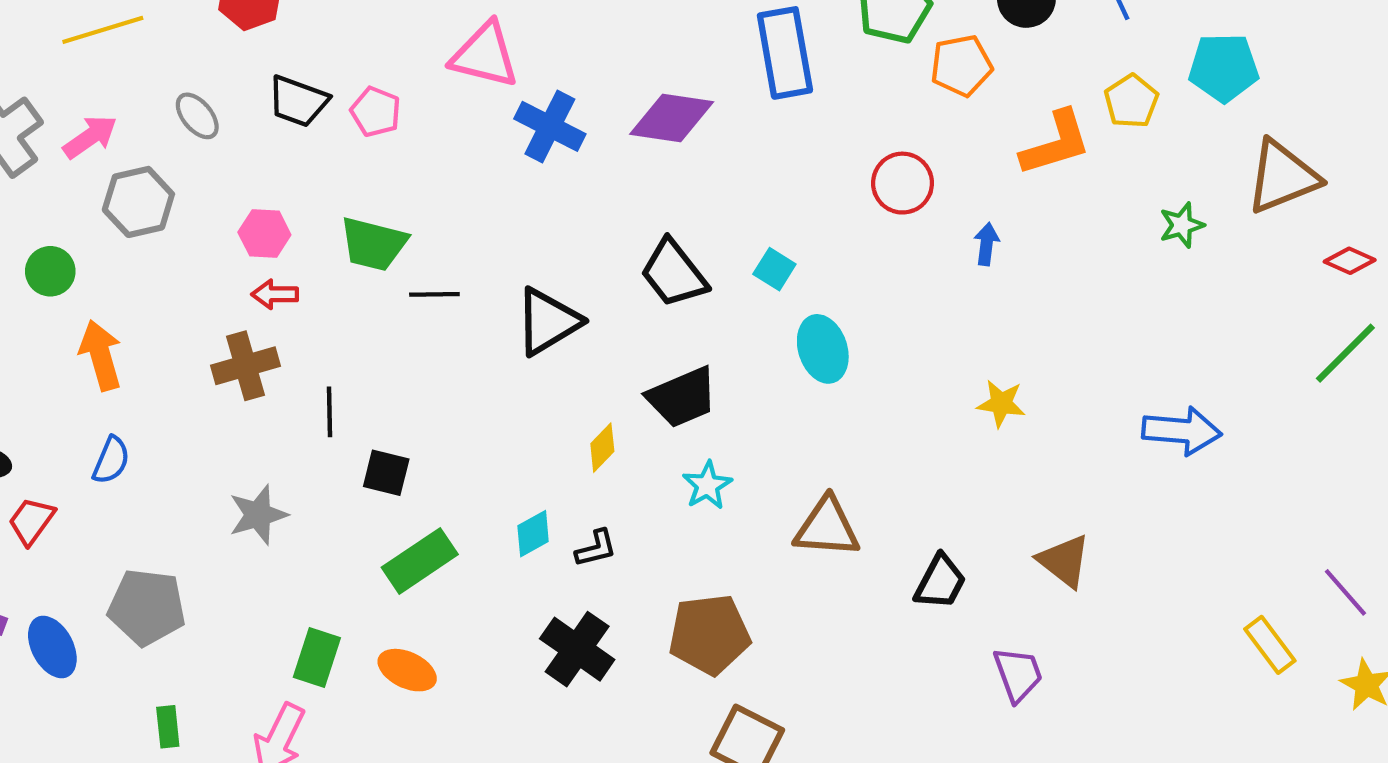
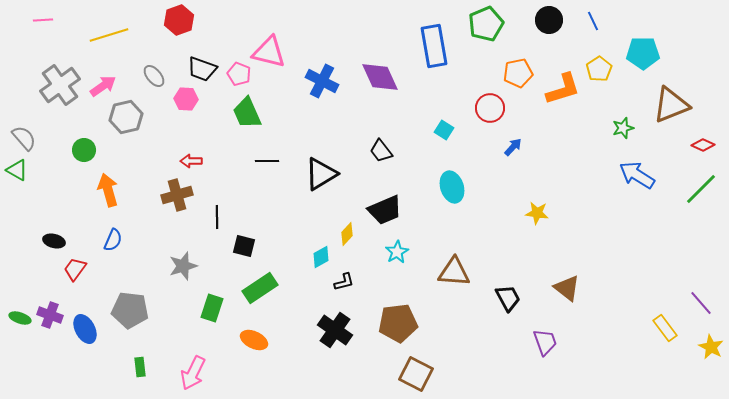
pink triangle: (485, 55) -> (269, 52), moved
orange pentagon: (961, 66) -> (518, 73), moved
purple diamond: (672, 118) -> (380, 77), turned 57
pink hexagon: (264, 233) -> (186, 99), moved
green trapezoid: (374, 244) -> (247, 113), moved, turned 52
blue arrow: (986, 244) -> (513, 147), moved, turned 36
cyan square: (774, 269) -> (444, 130), moved
black trapezoid: (674, 273) -> (381, 151), size x0.7
blue arrow: (1182, 431) -> (637, 175), moved, turned -153
cyan diamond: (533, 534) -> (321, 257), moved
black trapezoid: (940, 582) -> (508, 298), turned -56
green rectangle: (317, 657) -> (212, 308), moved

